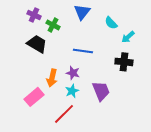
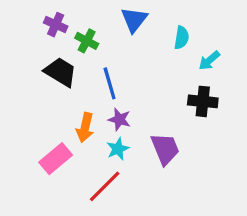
cyan semicircle: (111, 23) -> (182, 38), turned -128
blue line: (83, 51) -> (110, 83), moved, turned 66

